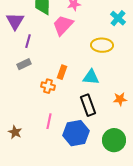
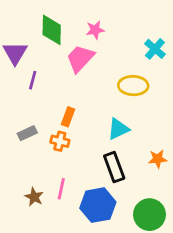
gray rectangle: (24, 64) -> (27, 133), moved
orange rectangle: (62, 72) -> (68, 117), moved
cyan triangle: (91, 77) -> (118, 129), turned -30
brown star: (15, 132) -> (34, 197), moved

